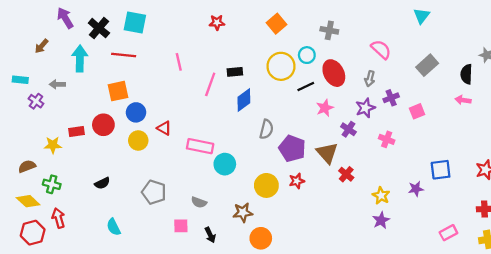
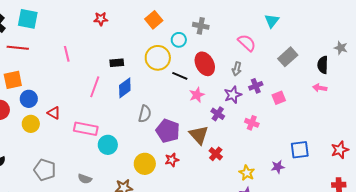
cyan triangle: (421, 16) -> (272, 21), moved
cyan circle: (307, 55) -> (179, 40), moved
pink line: (210, 84) -> (95, 87), moved
black line: (306, 87) -> (180, 76), turned 49

